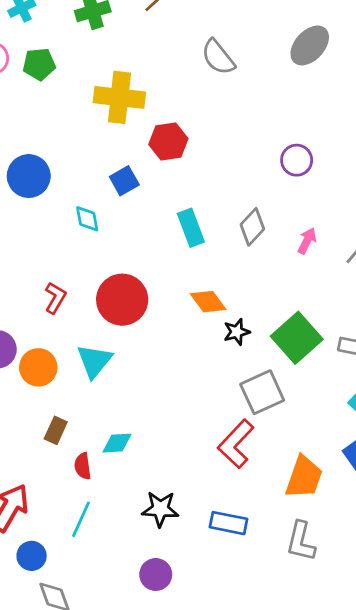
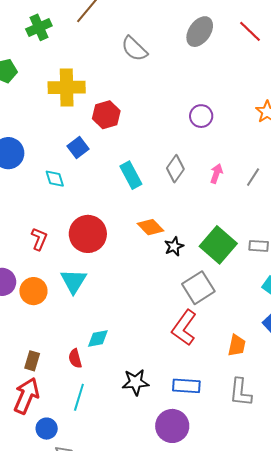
brown rectangle: (56, 430) -> (32, 361), moved
orange trapezoid: (304, 477) -> (237, 345), size x0.7
purple circle: (156, 574) -> (172, 426), moved, size x1.4

